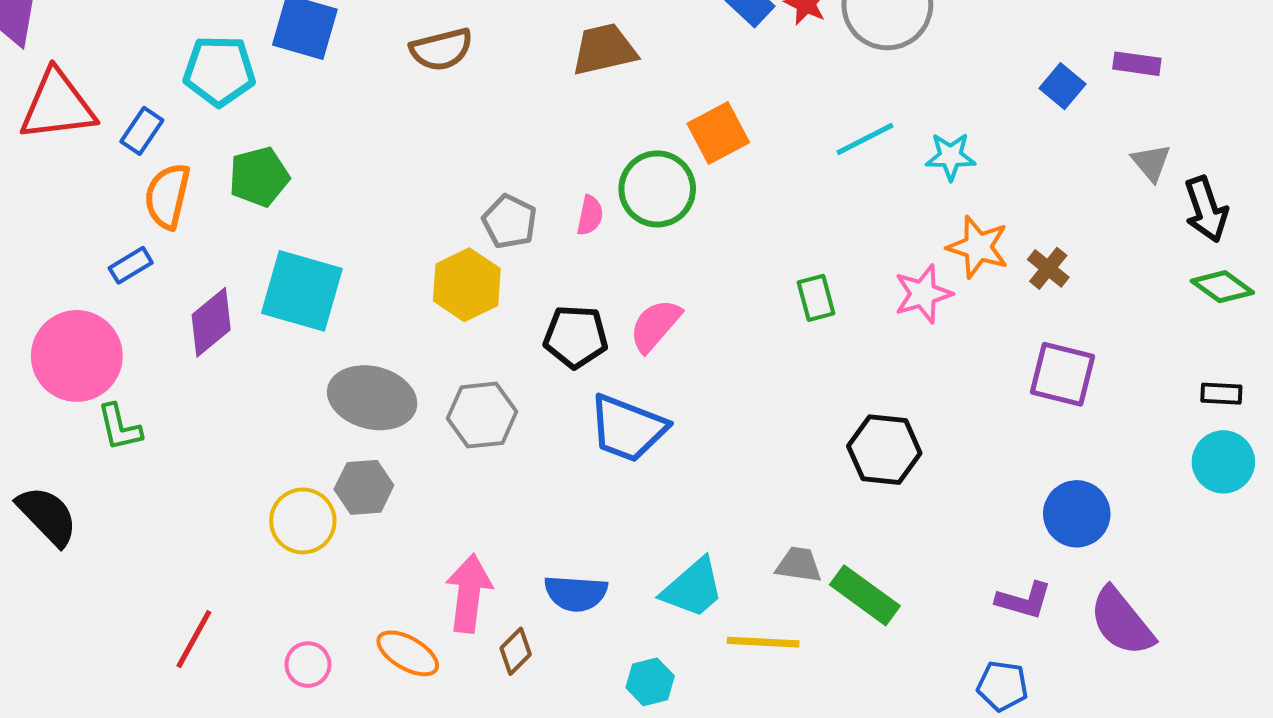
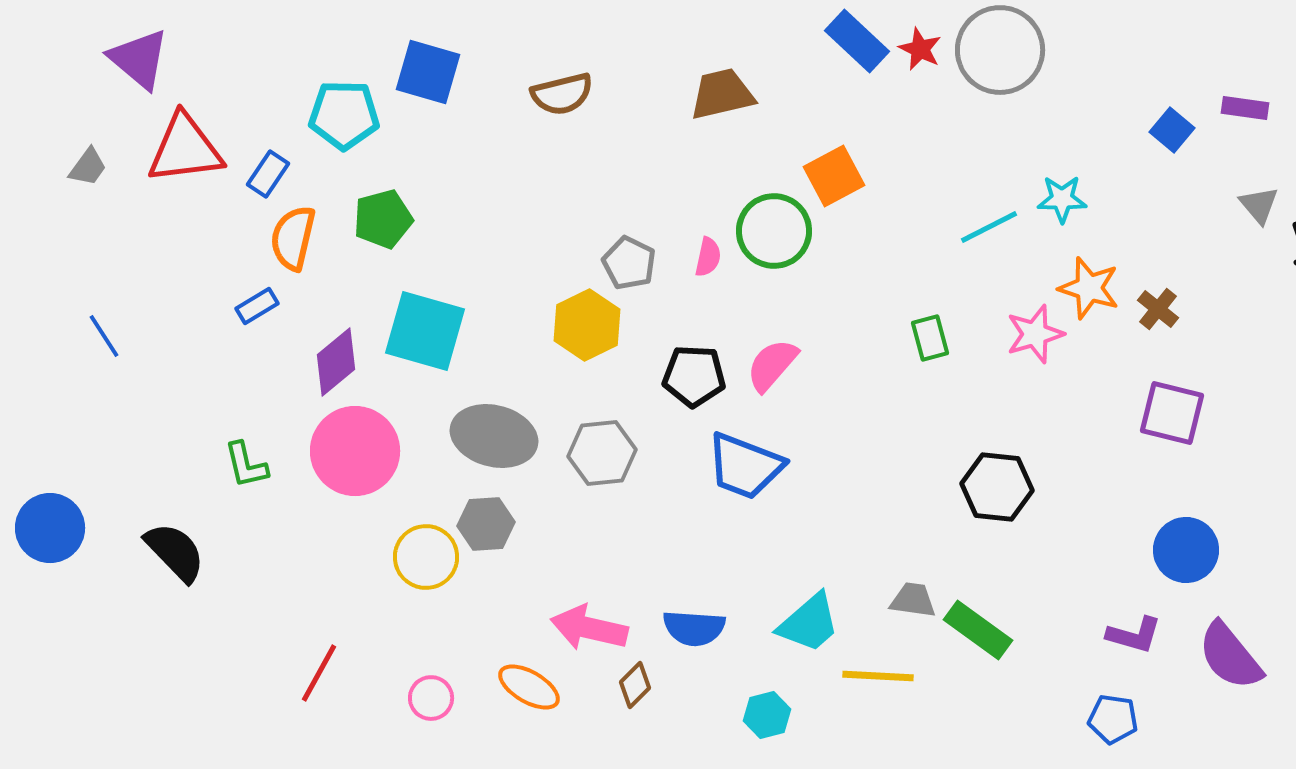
cyan line: (865, 139) -> (989, 227), moved
pink circle: (77, 356) -> (355, 451), moved
pink arrow: (469, 593) -> (589, 628), turned -84

